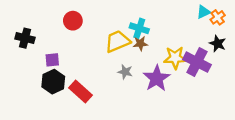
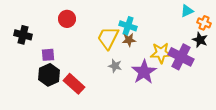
orange cross: (218, 17) -> (204, 23), moved, turned -32
yellow trapezoid: (118, 41) -> (108, 38), turned -40

